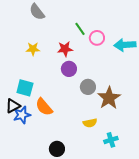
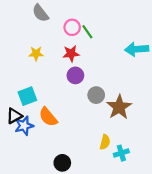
pink circle: (97, 38) -> (72, 27), moved
cyan square: (25, 88) -> (27, 96), turned -36
yellow semicircle: (90, 123) -> (105, 142), moved, turned -64

